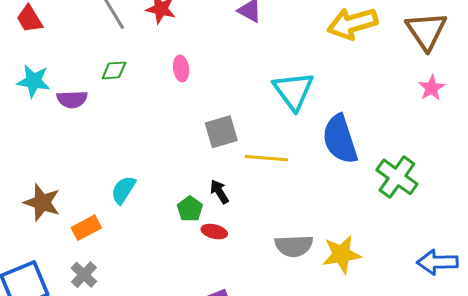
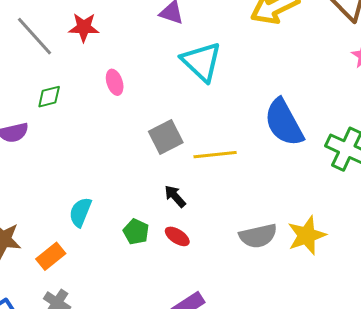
cyan triangle: (293, 91) -> (201, 62), moved
green pentagon: (190, 209) -> (136, 232), moved
red ellipse: (214, 232) -> (177, 236), turned 30

